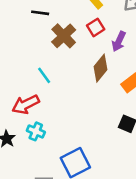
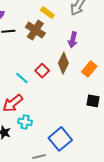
red square: (96, 27) -> (42, 71), moved
brown cross: (64, 36) -> (35, 30), moved

